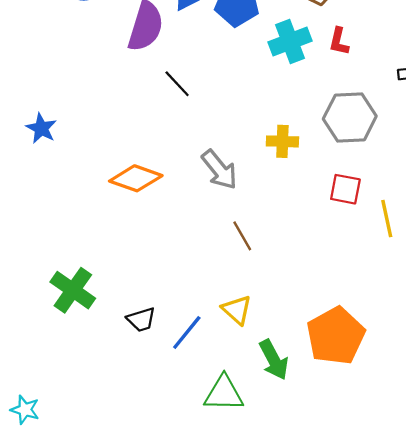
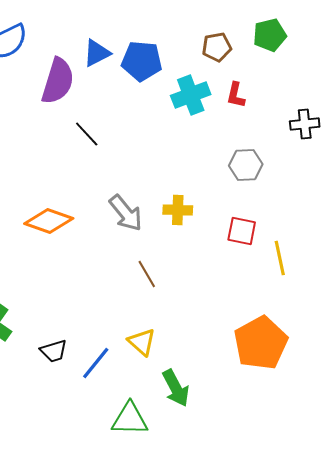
gray hexagon: (350, 117) -> (246, 165), size x0.7
yellow cross: (282, 141) -> (178, 210), moved
orange pentagon: (336, 336) -> (261, 343), moved

